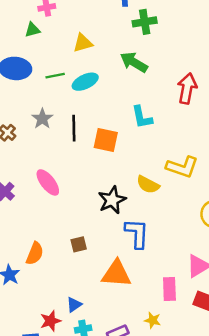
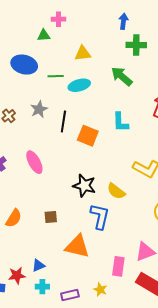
yellow semicircle: (148, 185) -> (116, 191), moved
black star: (112, 200) -> (84, 186), turned 30

